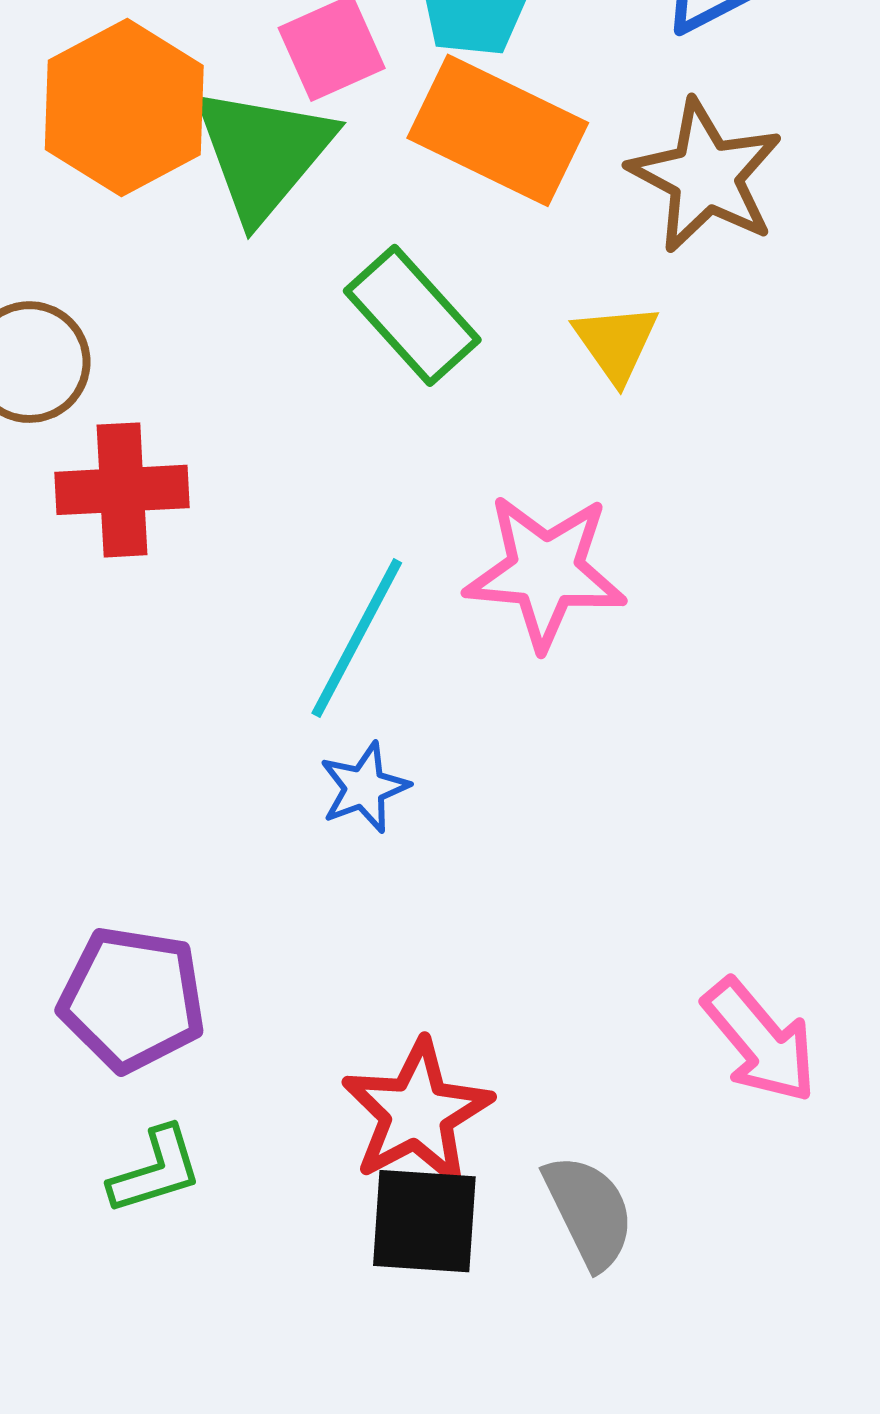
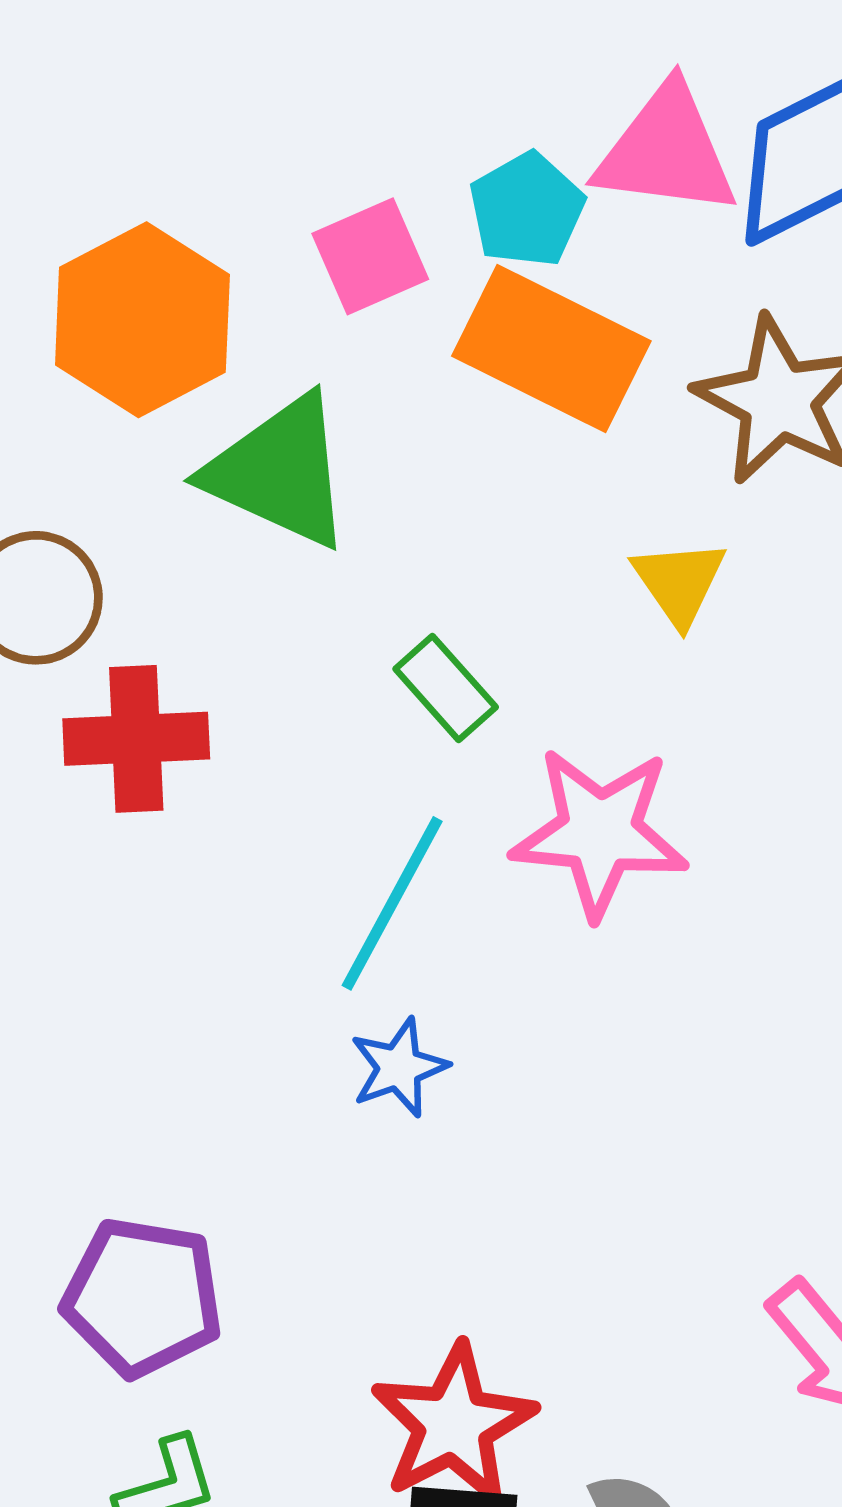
green triangle: (263, 153) -> (279, 472), moved, turned -46
green rectangle: (412, 315) -> (446, 688), moved, size x0.7

